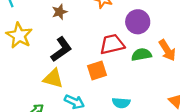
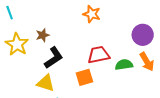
brown star: (60, 12) -> (43, 35), moved
purple circle: (138, 22) -> (143, 35), moved

